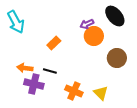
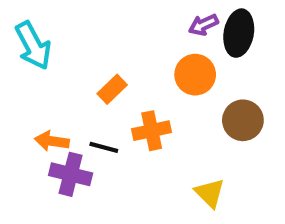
black ellipse: (115, 16) -> (239, 33), turned 50
purple arrow: (87, 24) -> (203, 25), moved
orange cross: (74, 91) -> (152, 131), moved, turned -36

